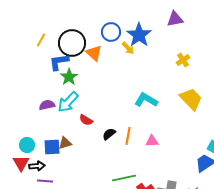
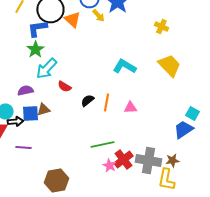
yellow arrow: (128, 48) -> (98, 16), moved
yellow cross: (183, 60) -> (161, 26), turned -32
green star: (69, 77) -> (35, 50), moved
purple semicircle: (47, 105) -> (25, 90), moved
black arrow: (37, 166) -> (15, 122), moved

